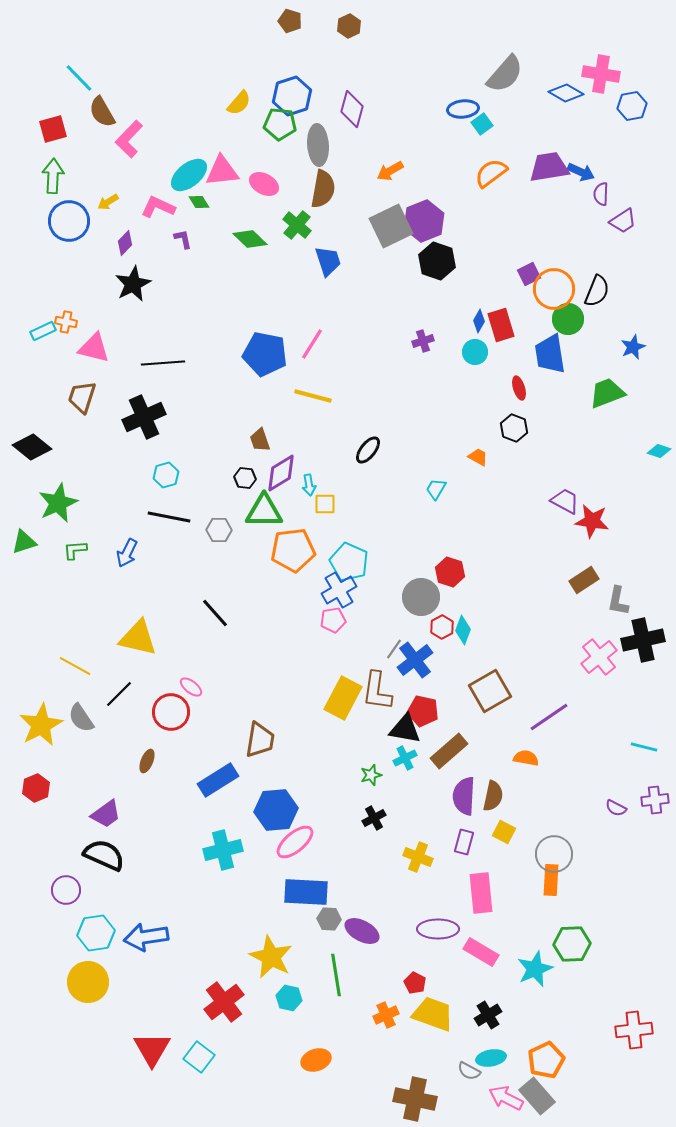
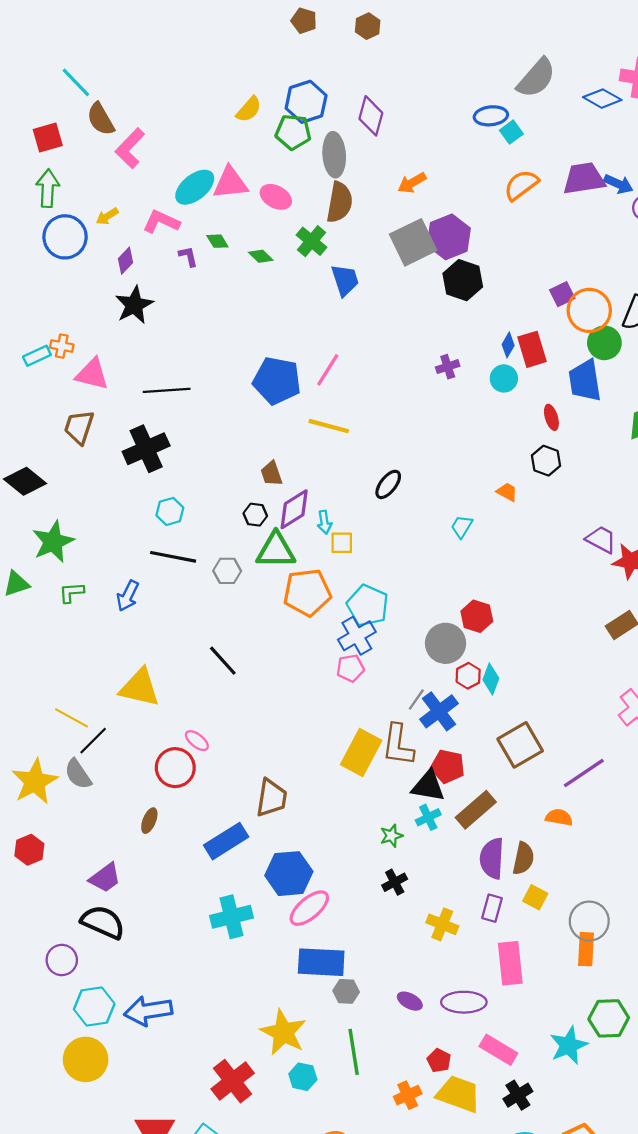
green diamond: (199, 202) -> (217, 241), moved
green diamond: (250, 239) -> (261, 256), size x0.7
black line: (119, 694) -> (93, 741), moved
purple ellipse: (362, 931) -> (410, 1001), moved, size x0.7
pink rectangle: (481, 952) -> (498, 1050), moved

